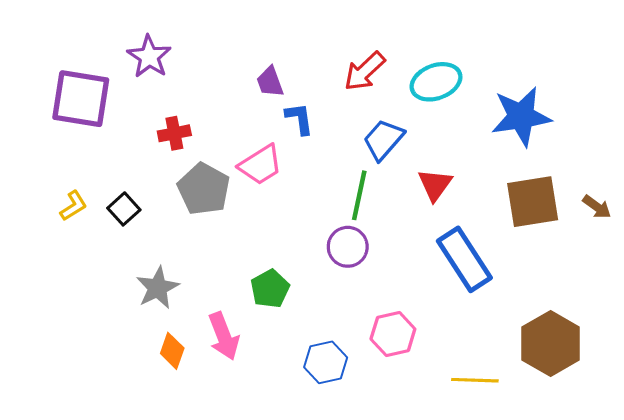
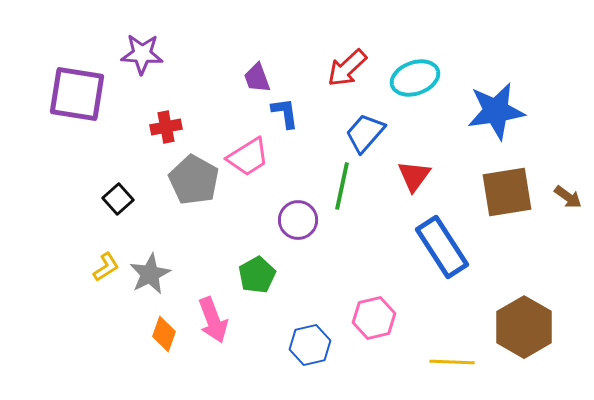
purple star: (149, 57) -> (142, 54), turned -30
yellow L-shape: (73, 206) -> (106, 267), moved
purple circle: (348, 247) -> (298, 220), moved

